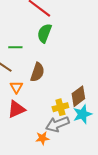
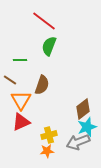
orange triangle: (16, 87) -> (21, 100), size x1.5
yellow cross: (60, 107) -> (49, 135), moved
gray arrow: (57, 124) -> (78, 142), moved

